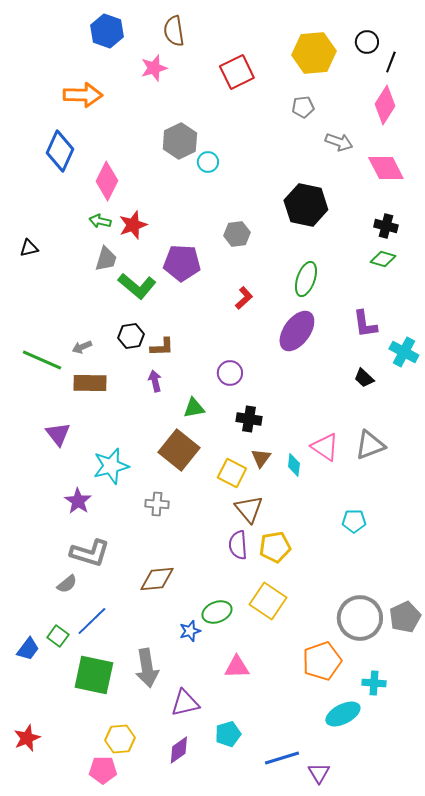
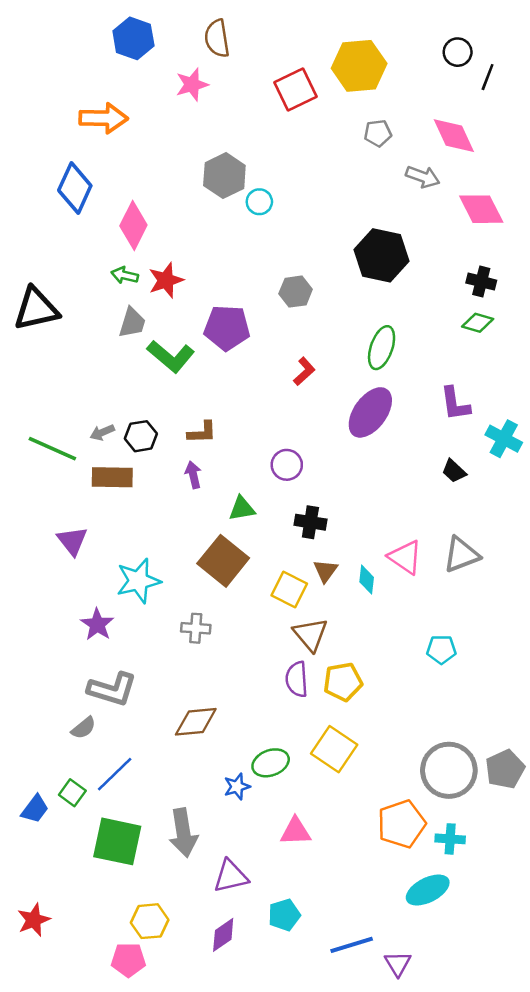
yellow hexagon: (314, 53) -> (359, 66), moved
pink diamond: (385, 105) -> (454, 136), moved, turned -57
black triangle: (29, 248) -> (36, 309), size x2.0
black hexagon: (131, 336) -> (141, 436), moved
cyan cross: (374, 683) -> (450, 839), moved

